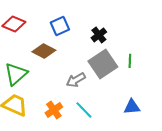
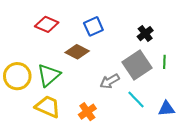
black cross: (99, 35) -> (145, 34), moved
cyan line: (84, 110) -> (136, 99), moved

